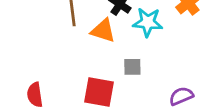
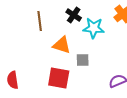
orange triangle: (103, 31) -> (62, 45), moved

